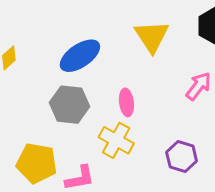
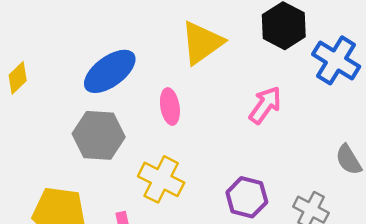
yellow triangle: (152, 36) -> (202, 43), turned 30
pink ellipse: (126, 102) -> (170, 107), moved

